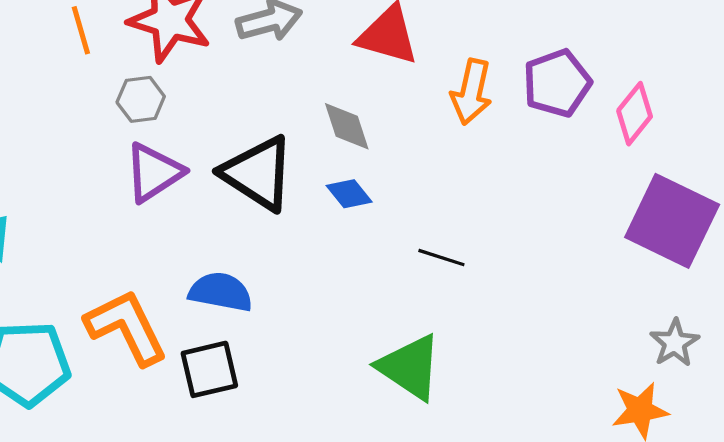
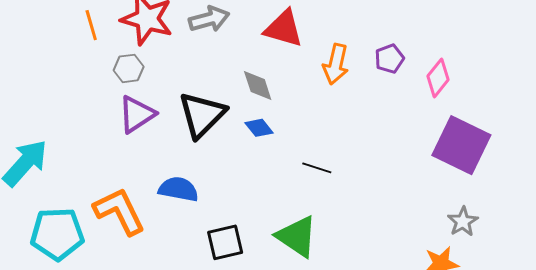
purple pentagon: (557, 83) -> (389, 59), size x0.7
black triangle: (258, 173) -> (202, 115), turned 42
black square: (209, 369) -> (225, 242), moved

